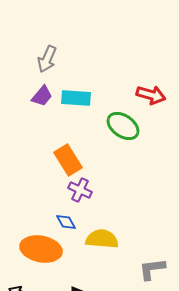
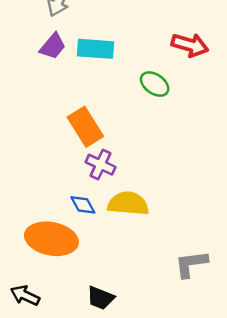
green ellipse: (123, 126) -> (155, 84), size x0.7
yellow semicircle: (102, 239) -> (128, 204), moved

